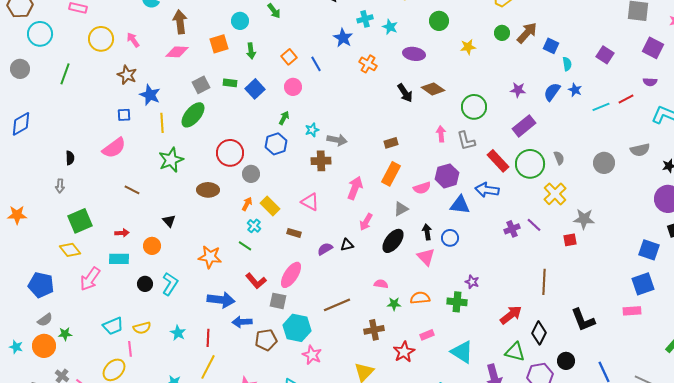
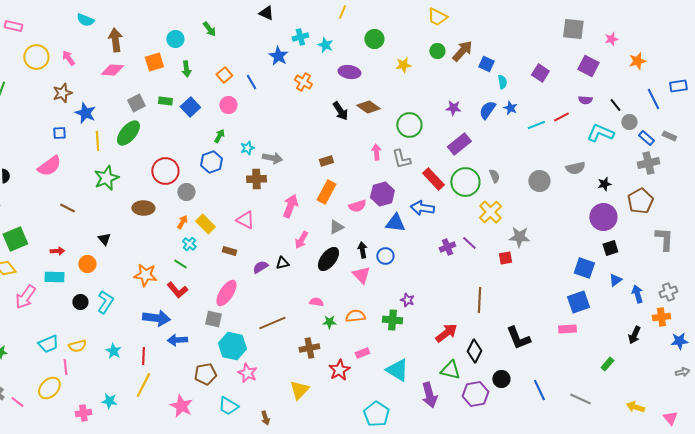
brown star: (127, 75) -> (62, 93), turned 30
red L-shape: (256, 281) -> (177, 290), moved
brown pentagon: (266, 340) -> (205, 374), moved

